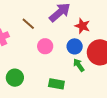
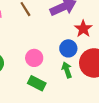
pink circle: (45, 46) -> (34, 58), moved

